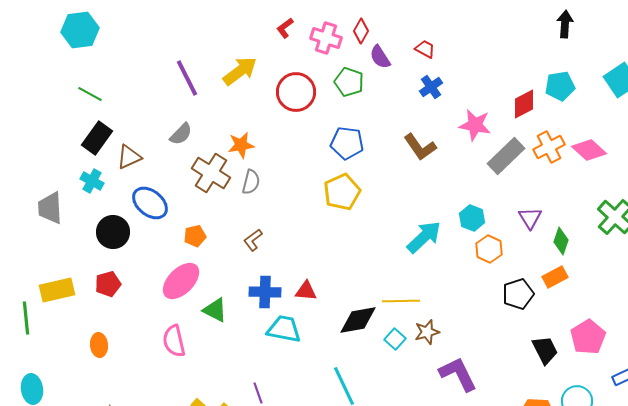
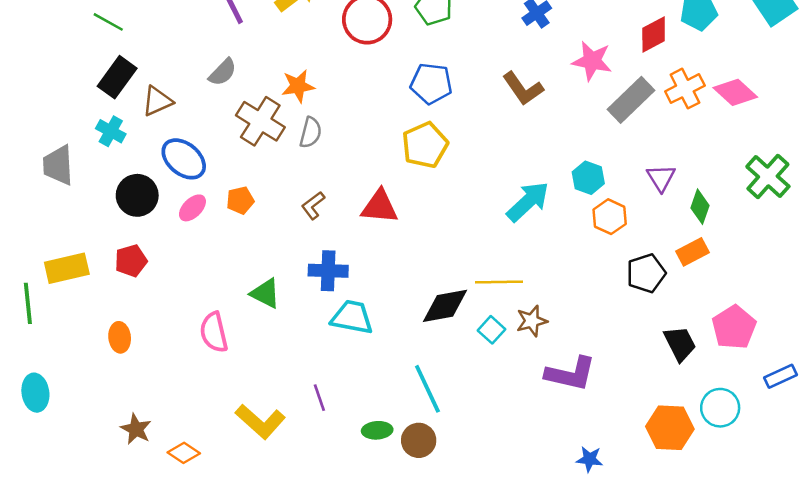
pink ellipse: (181, 281) -> (192, 208), moved, size x0.6
red triangle: (306, 291) -> (380, 207), moved, size x1.4
purple L-shape: (458, 374) -> (571, 374), turned 129

